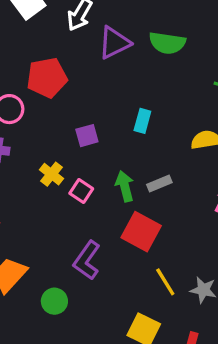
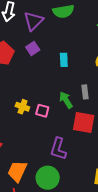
purple square: (87, 136) -> (33, 48), moved
gray rectangle: (159, 183) -> (85, 92), turned -56
green circle: (54, 301) -> (48, 178), size x1.5

